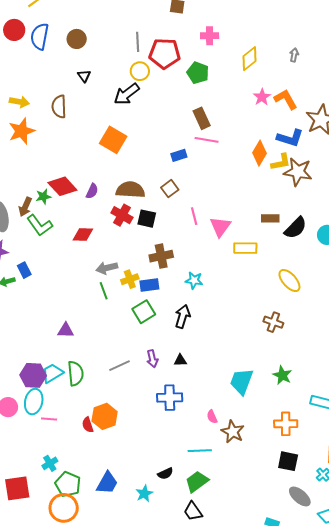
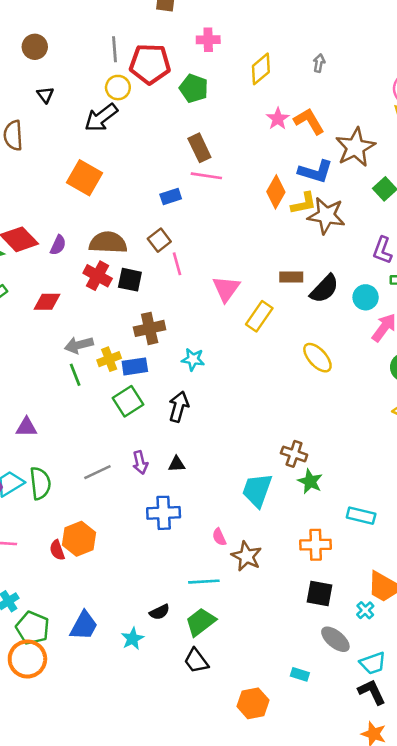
pink line: (194, 216) -> (177, 264), moved
yellow rectangle: (245, 248) -> (259, 316), turned -55
brown cross: (273, 322) -> (294, 454), moved

